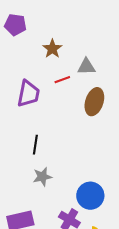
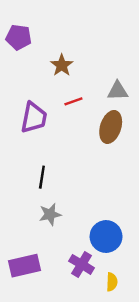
gray triangle: (86, 67) -> (118, 91), moved

